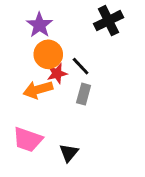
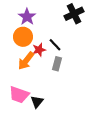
orange circle: (48, 54) -> (23, 37), moved
orange arrow: (38, 90) -> (26, 61), turned -36
black triangle: (69, 153) -> (37, 102), moved

